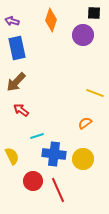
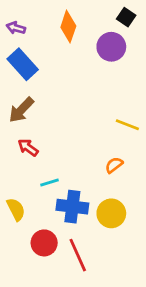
black square: (94, 13) -> (126, 17), turned 32
blue rectangle: (17, 48) -> (23, 64), turned -30

